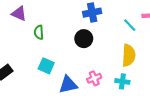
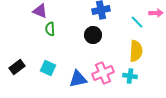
purple triangle: (19, 14) -> (40, 11), moved
cyan square: (46, 66) -> (48, 68), moved
pink cross: (94, 78) -> (103, 73), size x1.5

